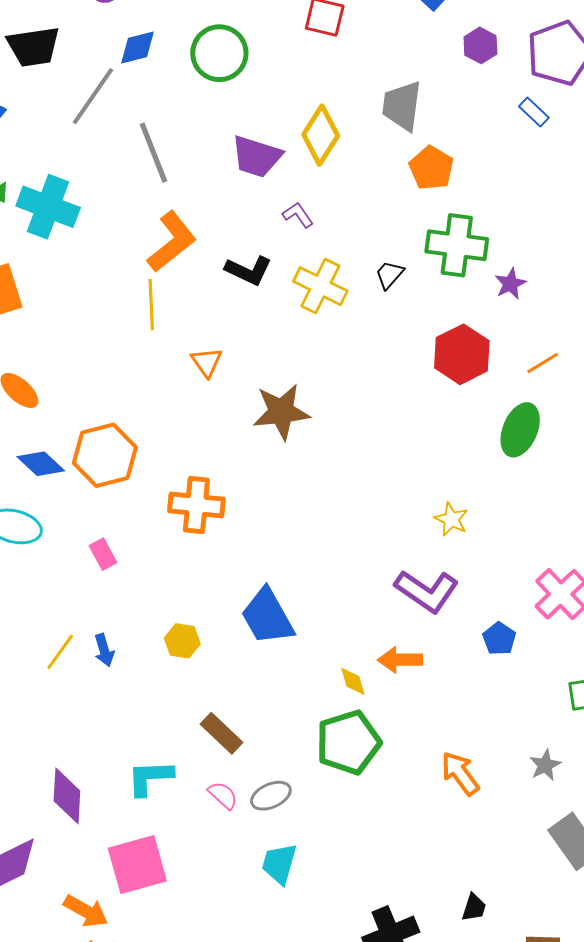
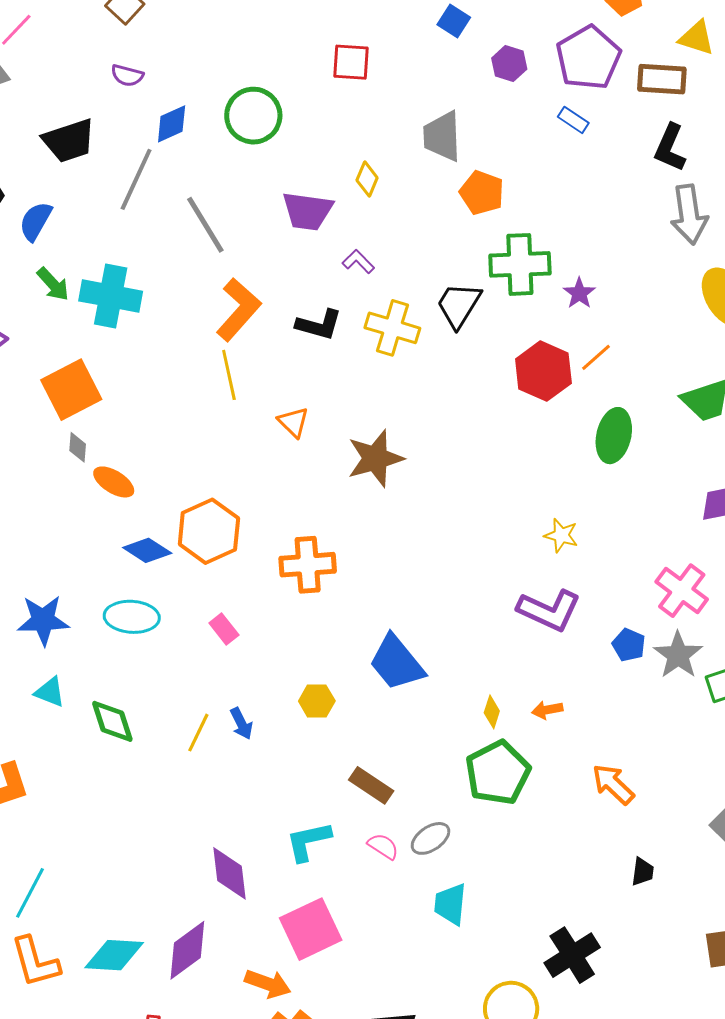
yellow diamond: (321, 135) -> (367, 179), size x0.6
black trapezoid: (389, 275) -> (459, 305), size x1.6
orange line: (543, 363) -> (596, 357), moved
orange arrow: (400, 660) -> (547, 710), moved, size x0.7
yellow diamond: (353, 681) -> (492, 712), turned 44
gray star: (545, 765) -> (678, 655), moved, size x1.5
black trapezoid: (474, 907) -> (643, 872), moved

